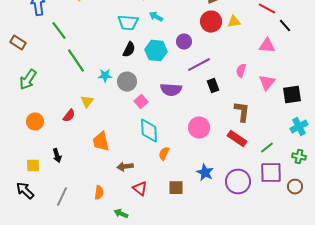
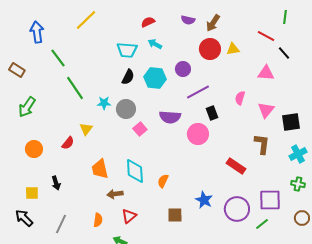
brown L-shape: (242, 112) -> (262, 144), moved
pink circle: (199, 128) -> (198, 134), moved
cyan diamond: (149, 131) -> (135, 171), moved
green line: (267, 148) -> (262, 224), moved
brown arrow: (125, 167) -> (115, 194), moved
brown circle: (295, 187) -> (302, 218), moved
red triangle: (140, 189) -> (129, 216), moved, turned 42

